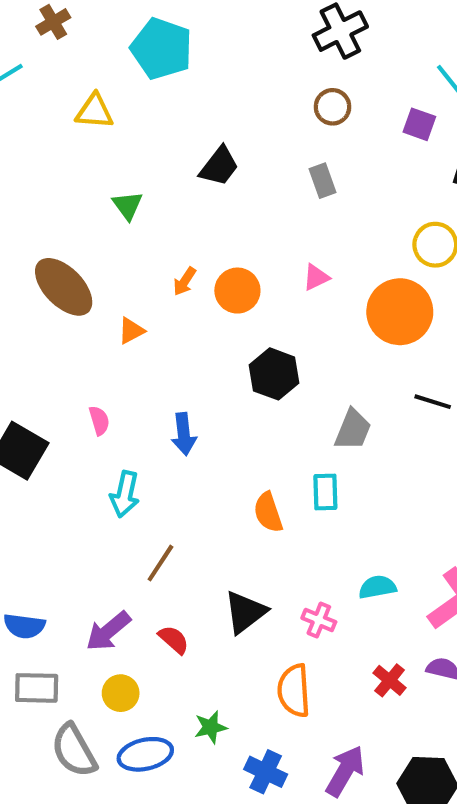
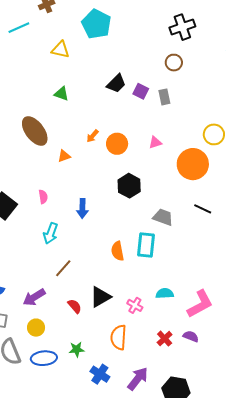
purple square: (419, 124) -> (141, 91), moved
green triangle: (128, 205) -> (61, 94), moved, turned -42
gray trapezoid: (353, 430) -> (163, 217), turned -100
cyan rectangle: (325, 492) -> (146, 245), size x1.4
red semicircle: (174, 640) -> (75, 306), moved

